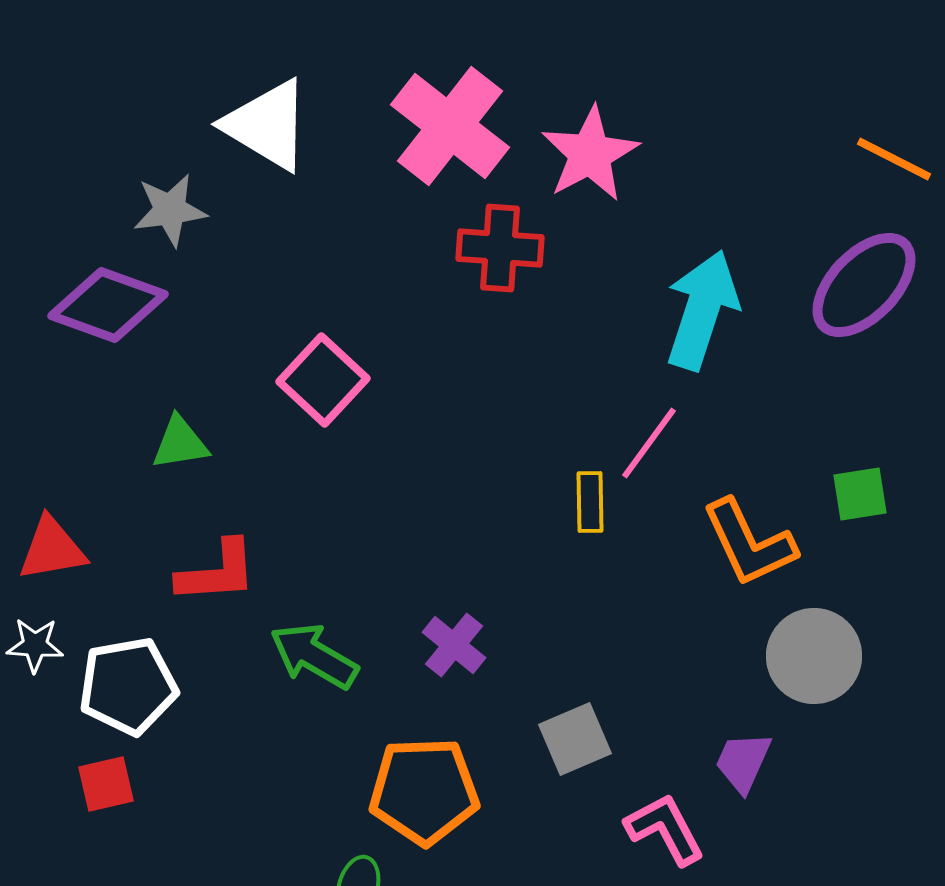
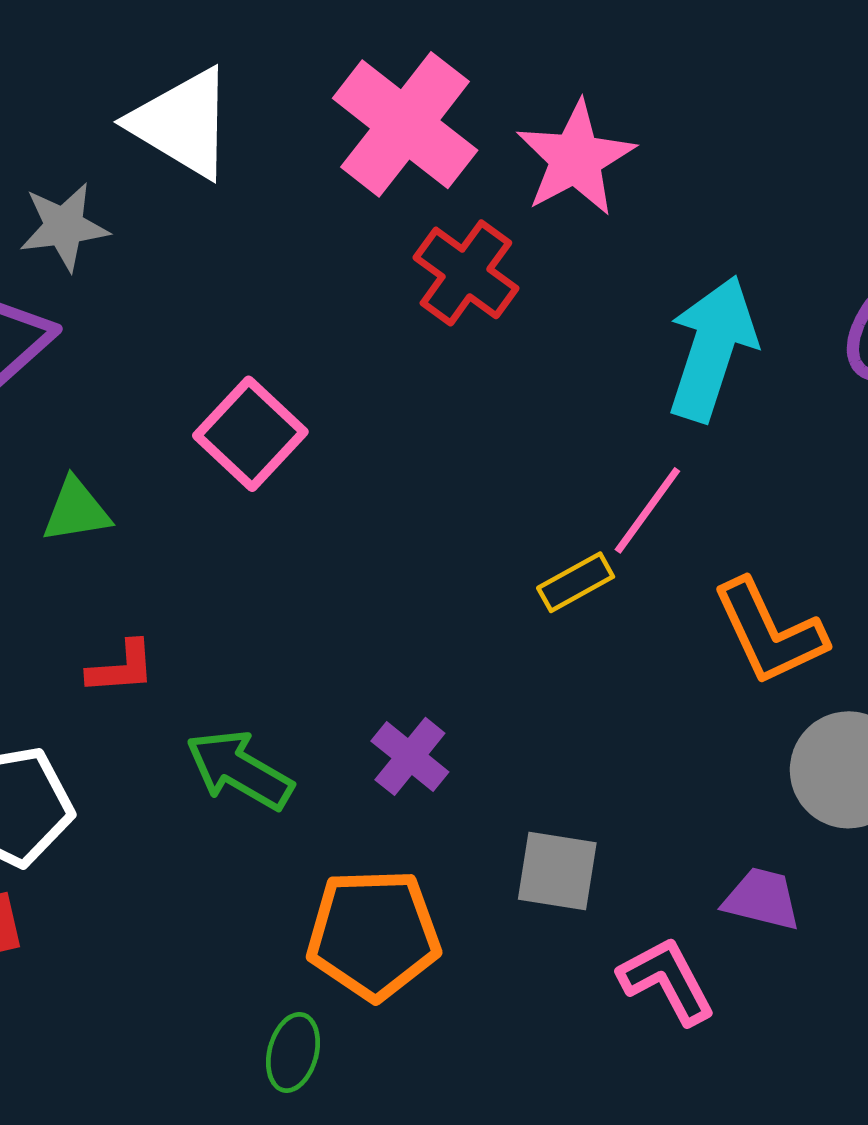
red cross: (500, 248) -> (466, 273), turned 32
yellow rectangle: (590, 502) -> (576, 582), turned 62
red L-shape: (217, 572) -> (121, 668), size x0.7
gray square: (575, 739) -> (557, 871), turned 32
purple trapezoid: (743, 762) -> (762, 899), turned 80

